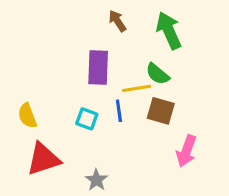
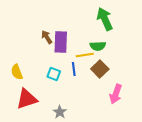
brown arrow: (117, 21) -> (47, 37), moved
green semicircle: (158, 74) -> (98, 46), turned -42
brown square: (161, 111) -> (100, 69), turned 30

